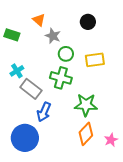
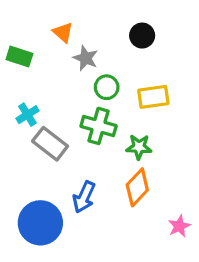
green star: (86, 105) -> (139, 147), moved, size x0.7
blue arrow: (44, 112) -> (84, 197), moved
orange diamond: (86, 134) -> (137, 187), moved

